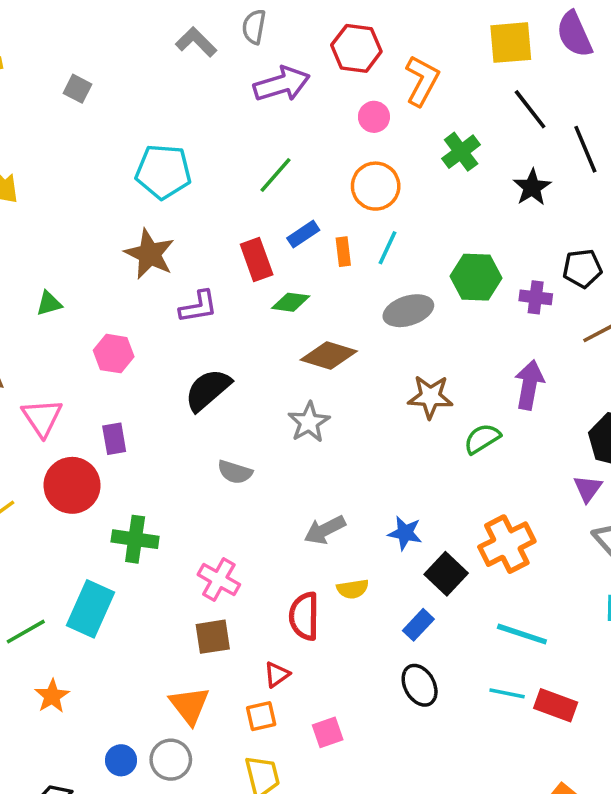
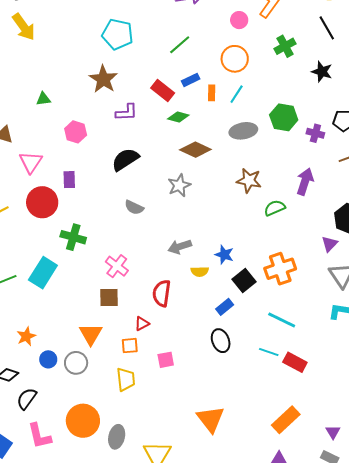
black star: (532, 187) -> (322, 72), turned -30
red rectangle: (257, 259) -> (163, 91), turned -40
yellow semicircle: (353, 589) -> (200, 272), moved
orange star: (52, 696) -> (26, 336), moved

